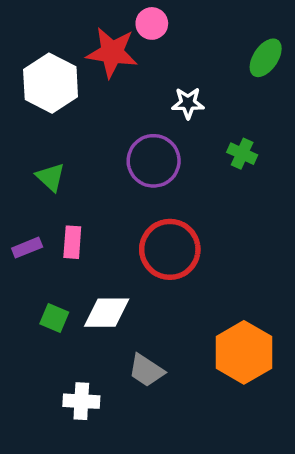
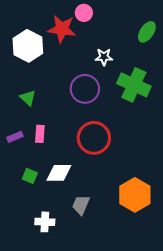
green cross: (242, 154) -> (134, 85), size x2.0
gray trapezoid: (146, 370) -> (81, 205), turned 80

